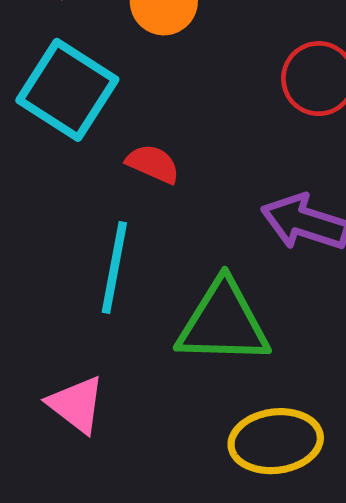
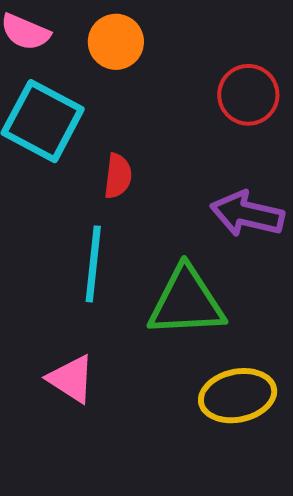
red semicircle: (153, 164) -> (118, 176), turned 78

